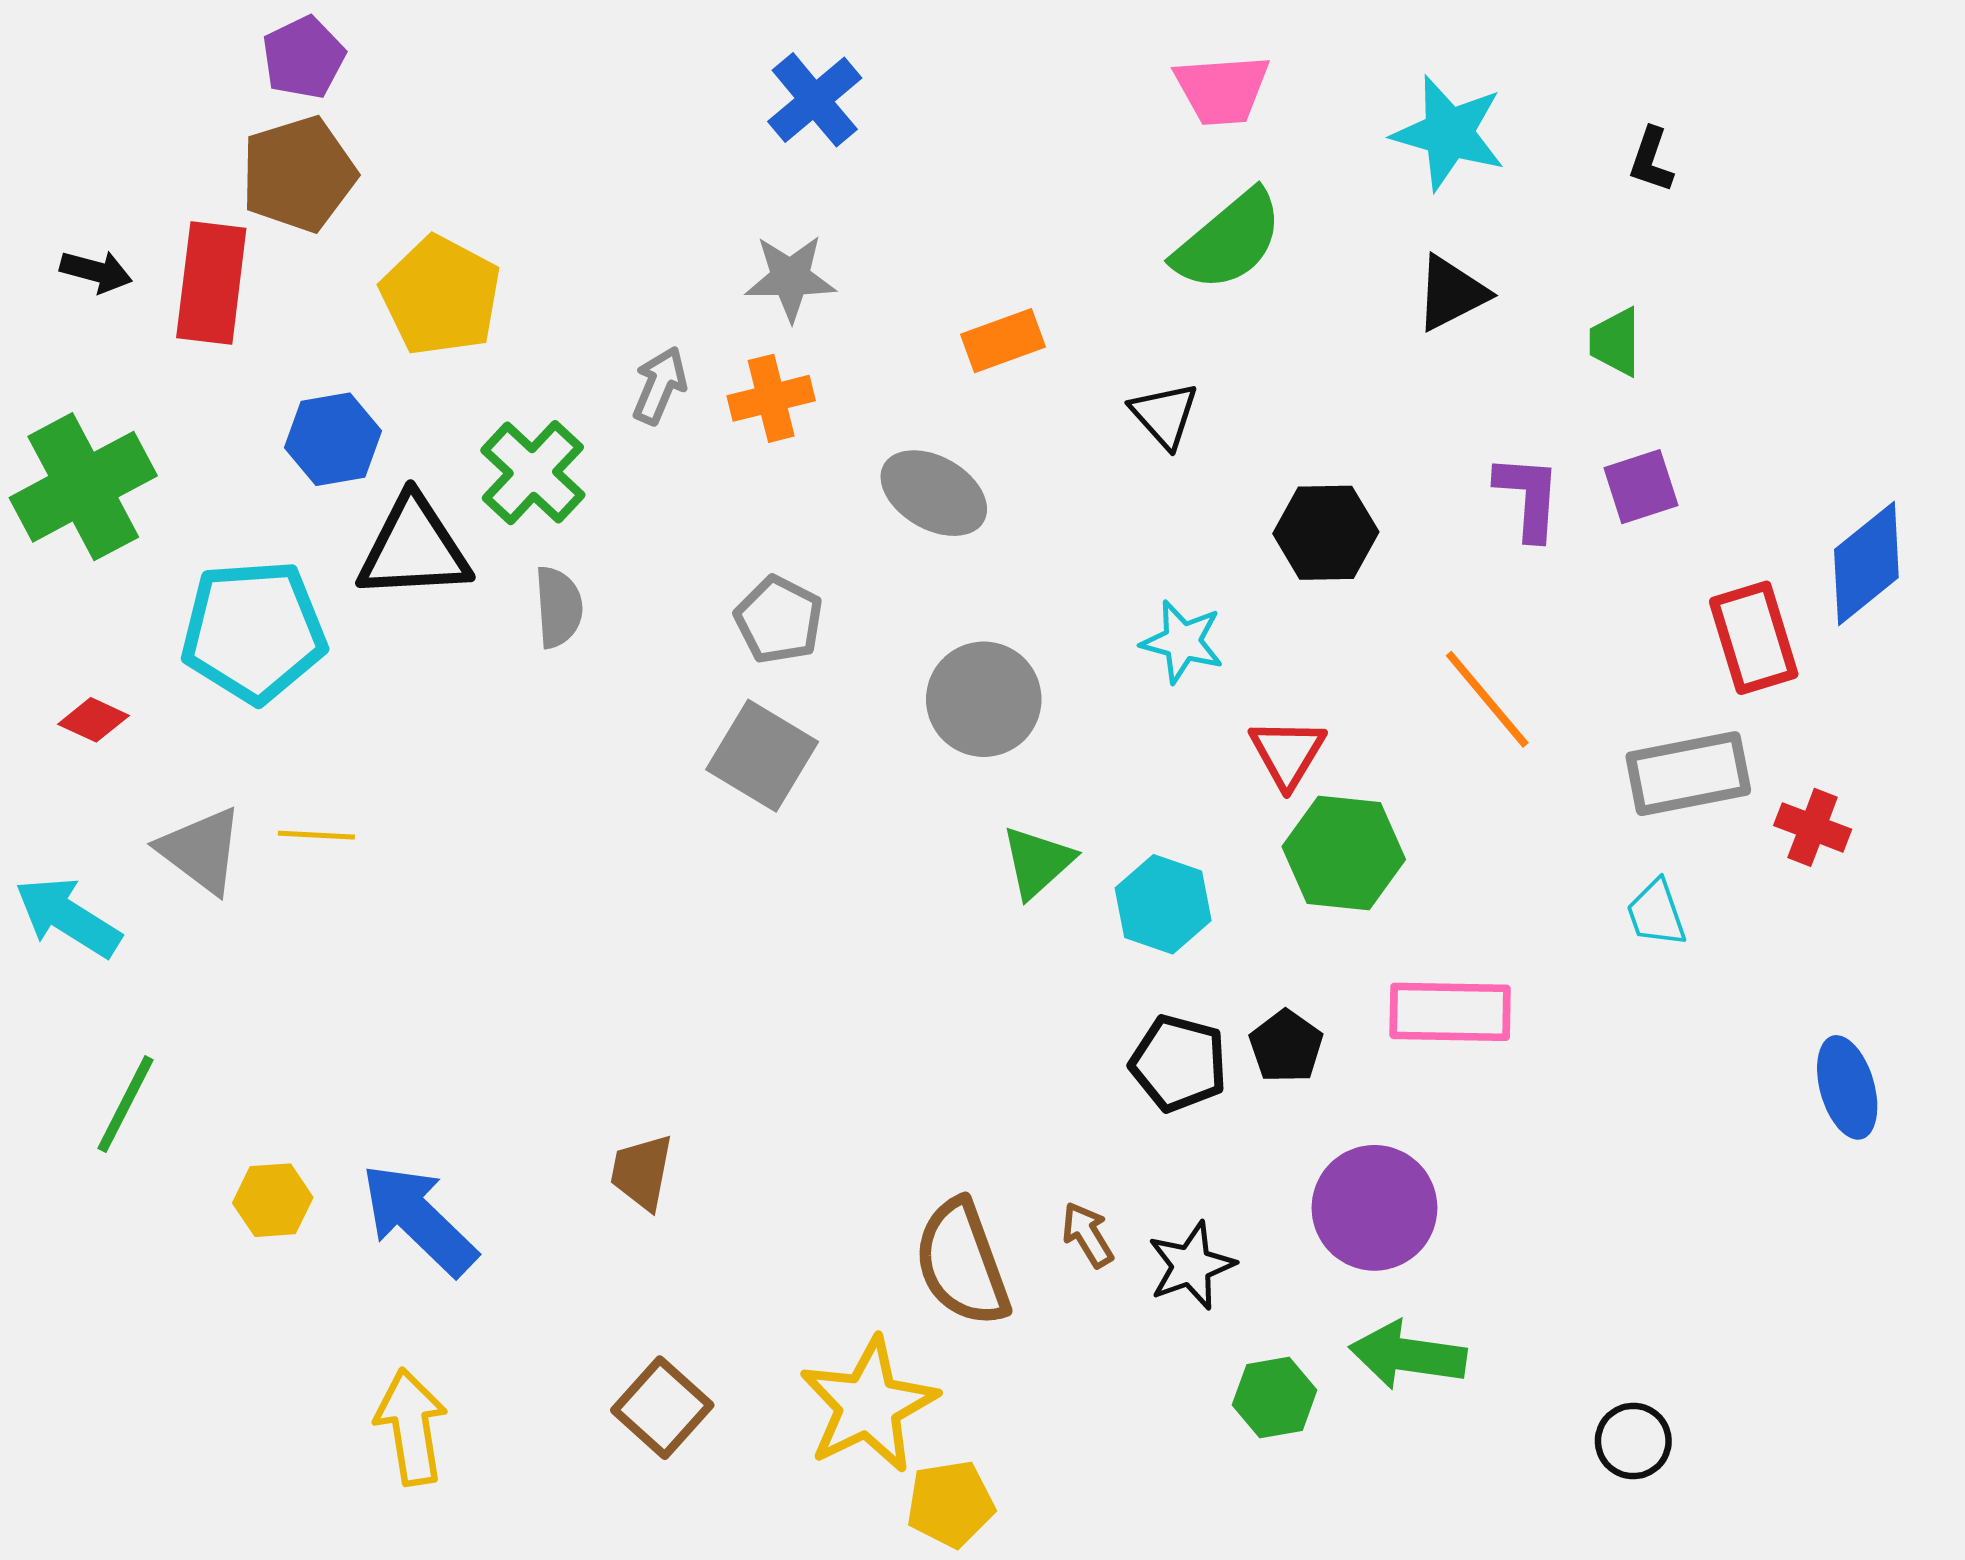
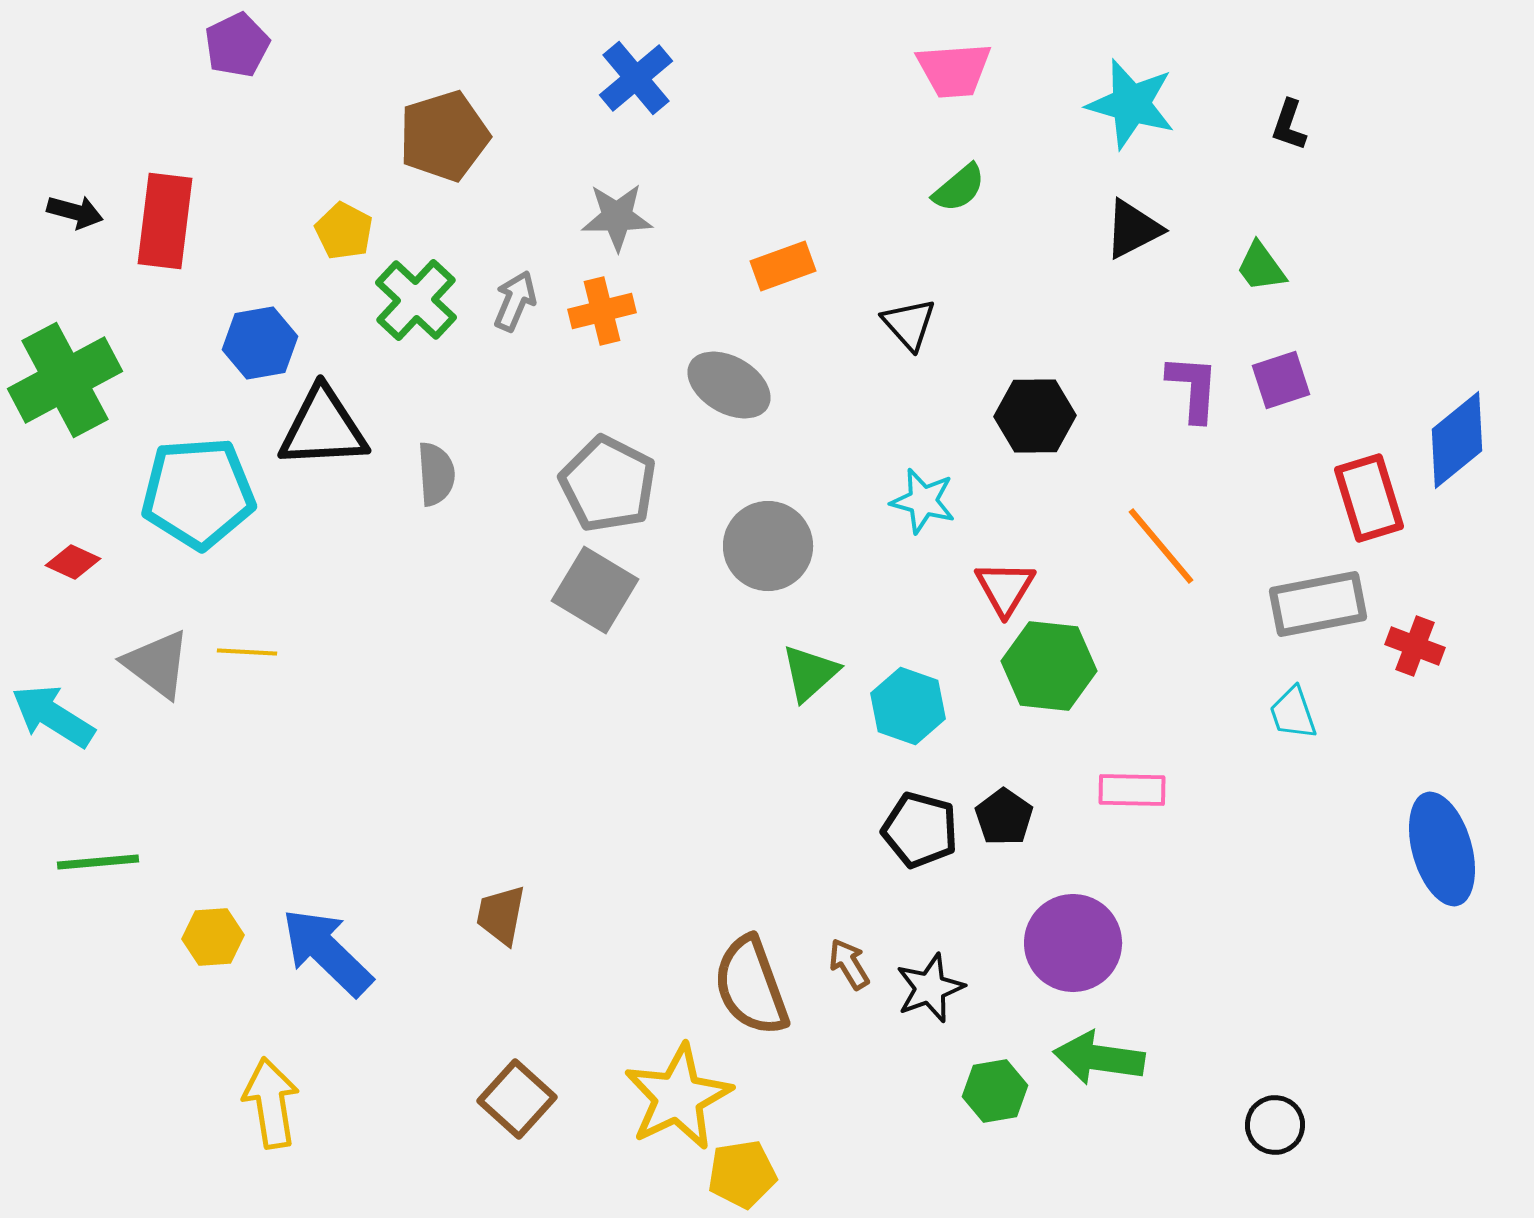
brown pentagon: (298, 174) -> (444, 136), moved
green semicircle: (1228, 241) -> (959, 188), size x0.6
yellow pentagon: (441, 296) -> (344, 231), size x0.6
green trapezoid: (1615, 342) -> (1261, 267), turned -36
green cross: (533, 473) -> (416, 300), moved
gray pentagon: (779, 620) -> (608, 484), size x1.4
pink rectangle: (1450, 1012) -> (1132, 790), size x0.7
blue ellipse: (1847, 1087) -> (1442, 849), size x1.4
green line: (126, 1104) -> (98, 862), turned 58
yellow arrow: (411, 1427) -> (271, 1103), moved

